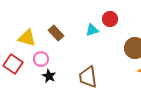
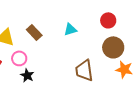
red circle: (110, 19) -> (108, 20), moved
brown trapezoid: (88, 77) -> (84, 70), moved

